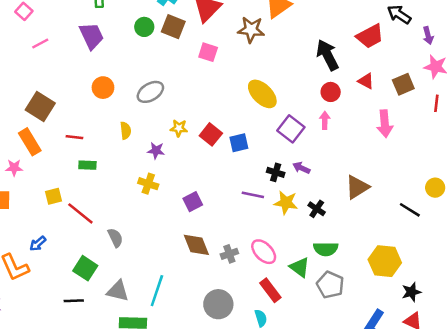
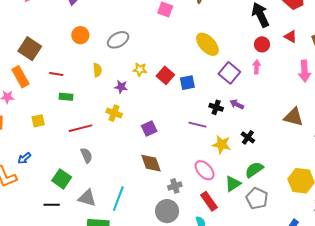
brown triangle: (357, 187) -> (294, 117), moved, turned 45
yellow star: (286, 203) -> (222, 144), moved
red line: (80, 213) -> (80, 128), moved, turned -55
green semicircle: (326, 249) -> (254, 170), turned 144
gray cross: (229, 254) -> (175, 186), moved
green triangle: (300, 267) -> (233, 184), turned 48

